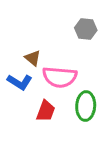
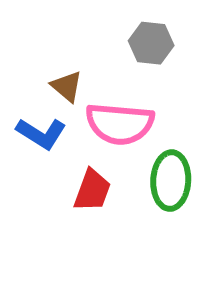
gray hexagon: (86, 29) -> (151, 43), moved

